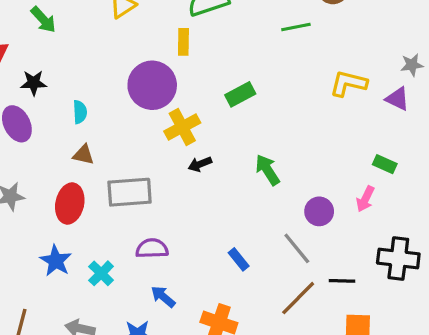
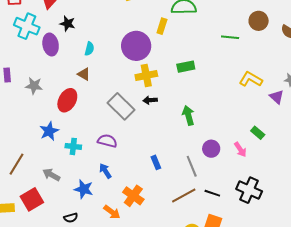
gray rectangle: (130, 192) -> (121, 106), moved, turned 32
pink arrow: (365, 199) -> (240, 150), turned -77
cyan cross: (101, 273) -> (73, 146), turned 35

